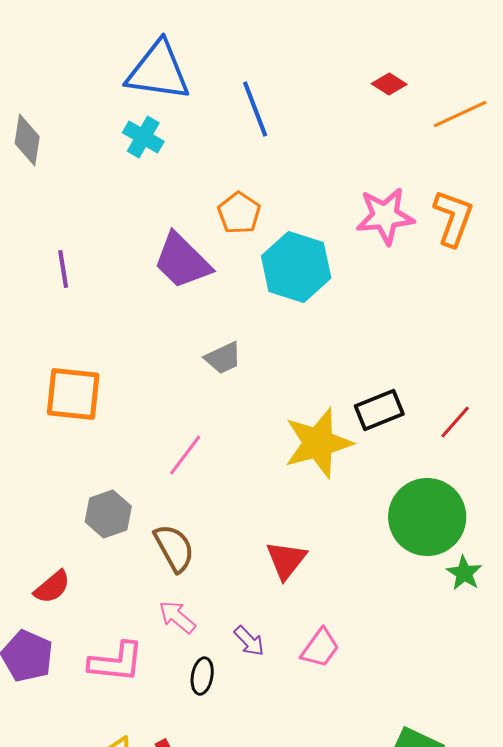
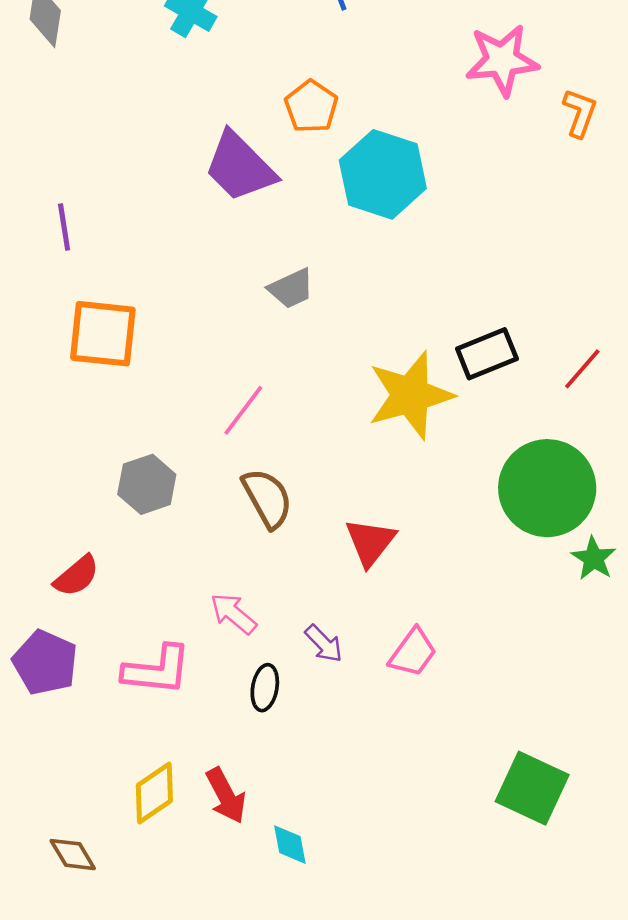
pink star: (385, 216) -> (502, 60), moved
orange L-shape: (453, 218) -> (580, 113), size x0.7
purple line: (63, 269) -> (64, 227), moved
brown semicircle: (174, 548) -> (267, 498), moved

